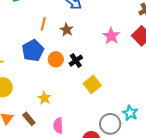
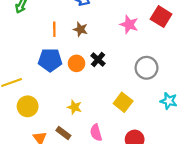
blue pentagon: (33, 51) -> (50, 60), turned -30
yellow square: (92, 84) -> (123, 102), moved
gray circle: (110, 124) -> (147, 68), moved

